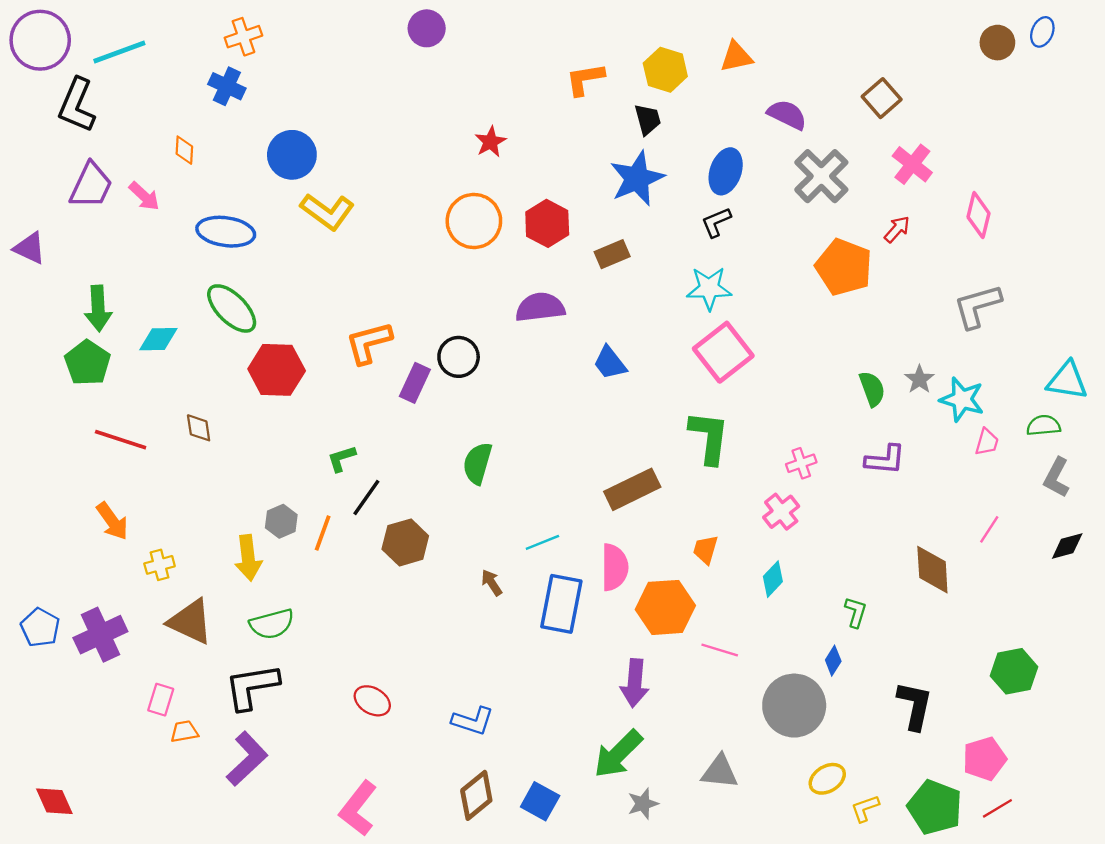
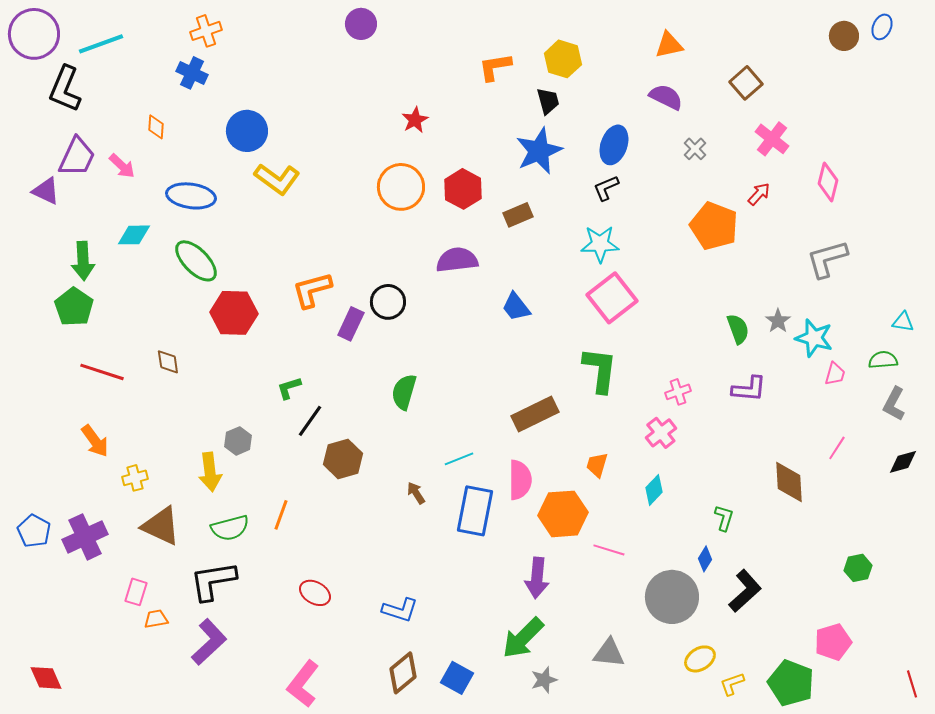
orange triangle: (736, 57) -> (669, 45), moved
gray cross: (821, 176) -> (695, 149), size x0.5
purple triangle: (30, 248) -> (46, 191), moved
cyan diamond: (158, 339) -> (134, 235), moved
cyan triangle: (1067, 381) -> (903, 322), size x0.6
orange line: (323, 533) -> (281, 515), moved
green hexagon: (1014, 671) -> (858, 568), size x0.7
black L-shape: (915, 706) -> (745, 591), moved, turned 36
red line: (997, 808) -> (912, 684), moved, turned -76

